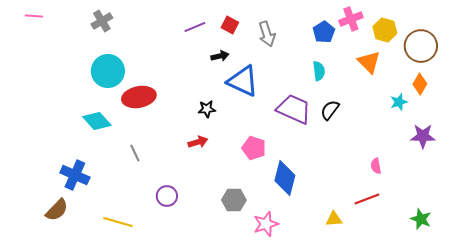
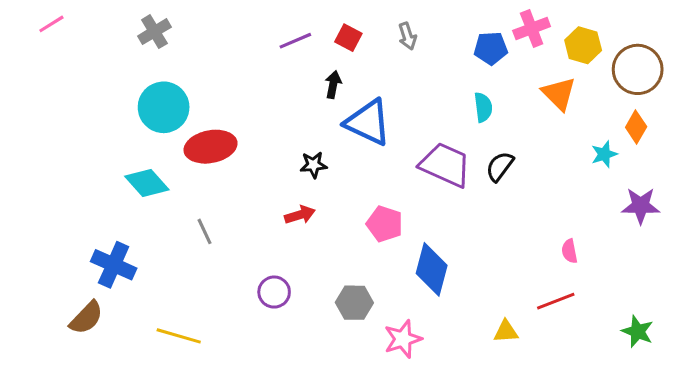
pink line: (34, 16) -> (51, 24), turned -36
blue pentagon: (324, 32) -> (491, 48), turned 30
gray arrow: (267, 34) -> (407, 36), moved, size x0.7
black arrow: (220, 56) -> (333, 85), turned -66
purple circle: (167, 196) -> (274, 292), moved

